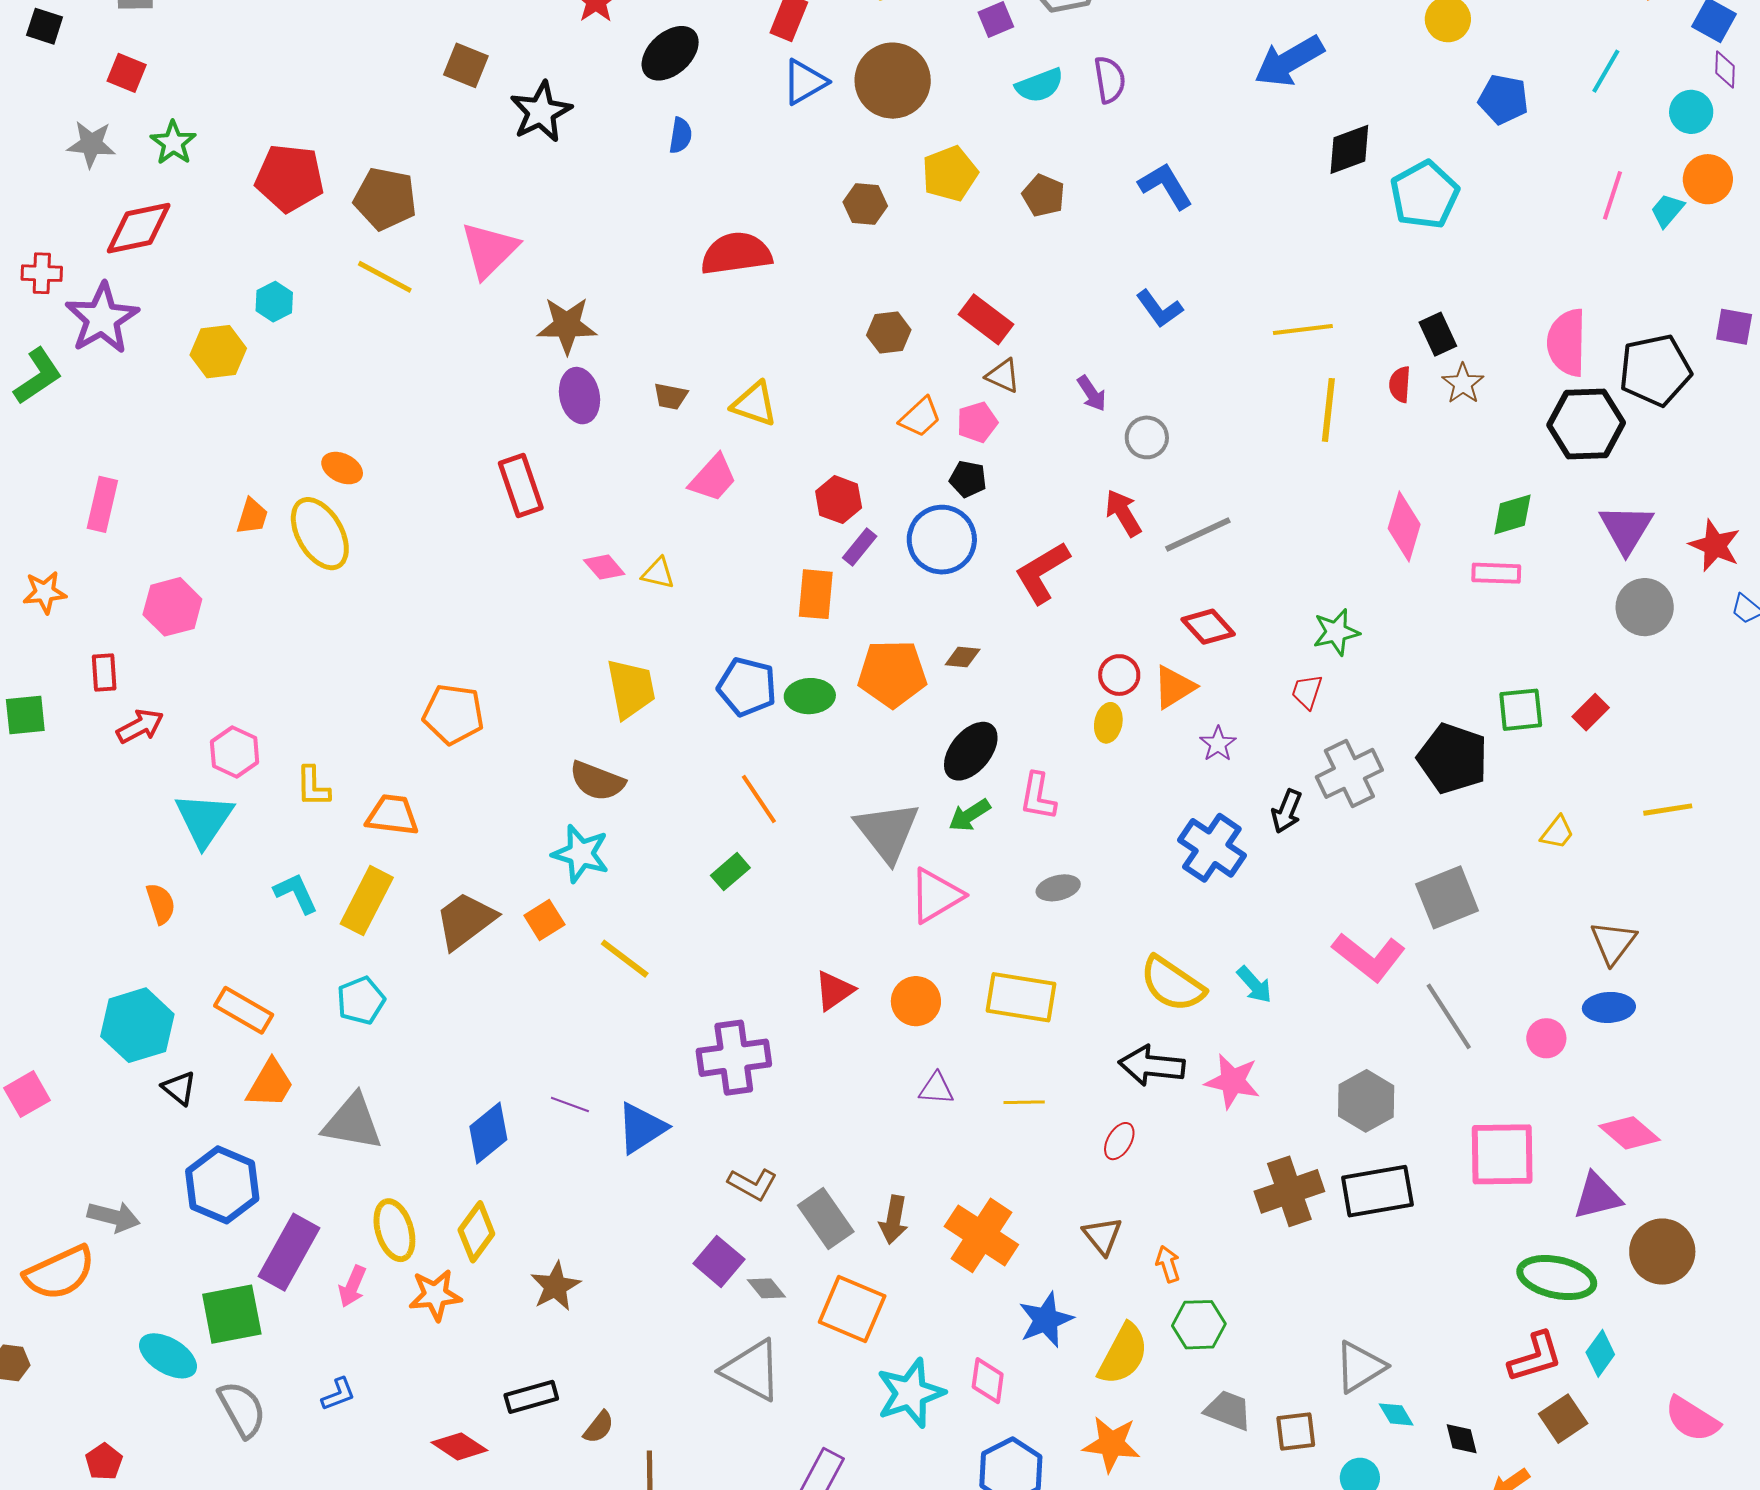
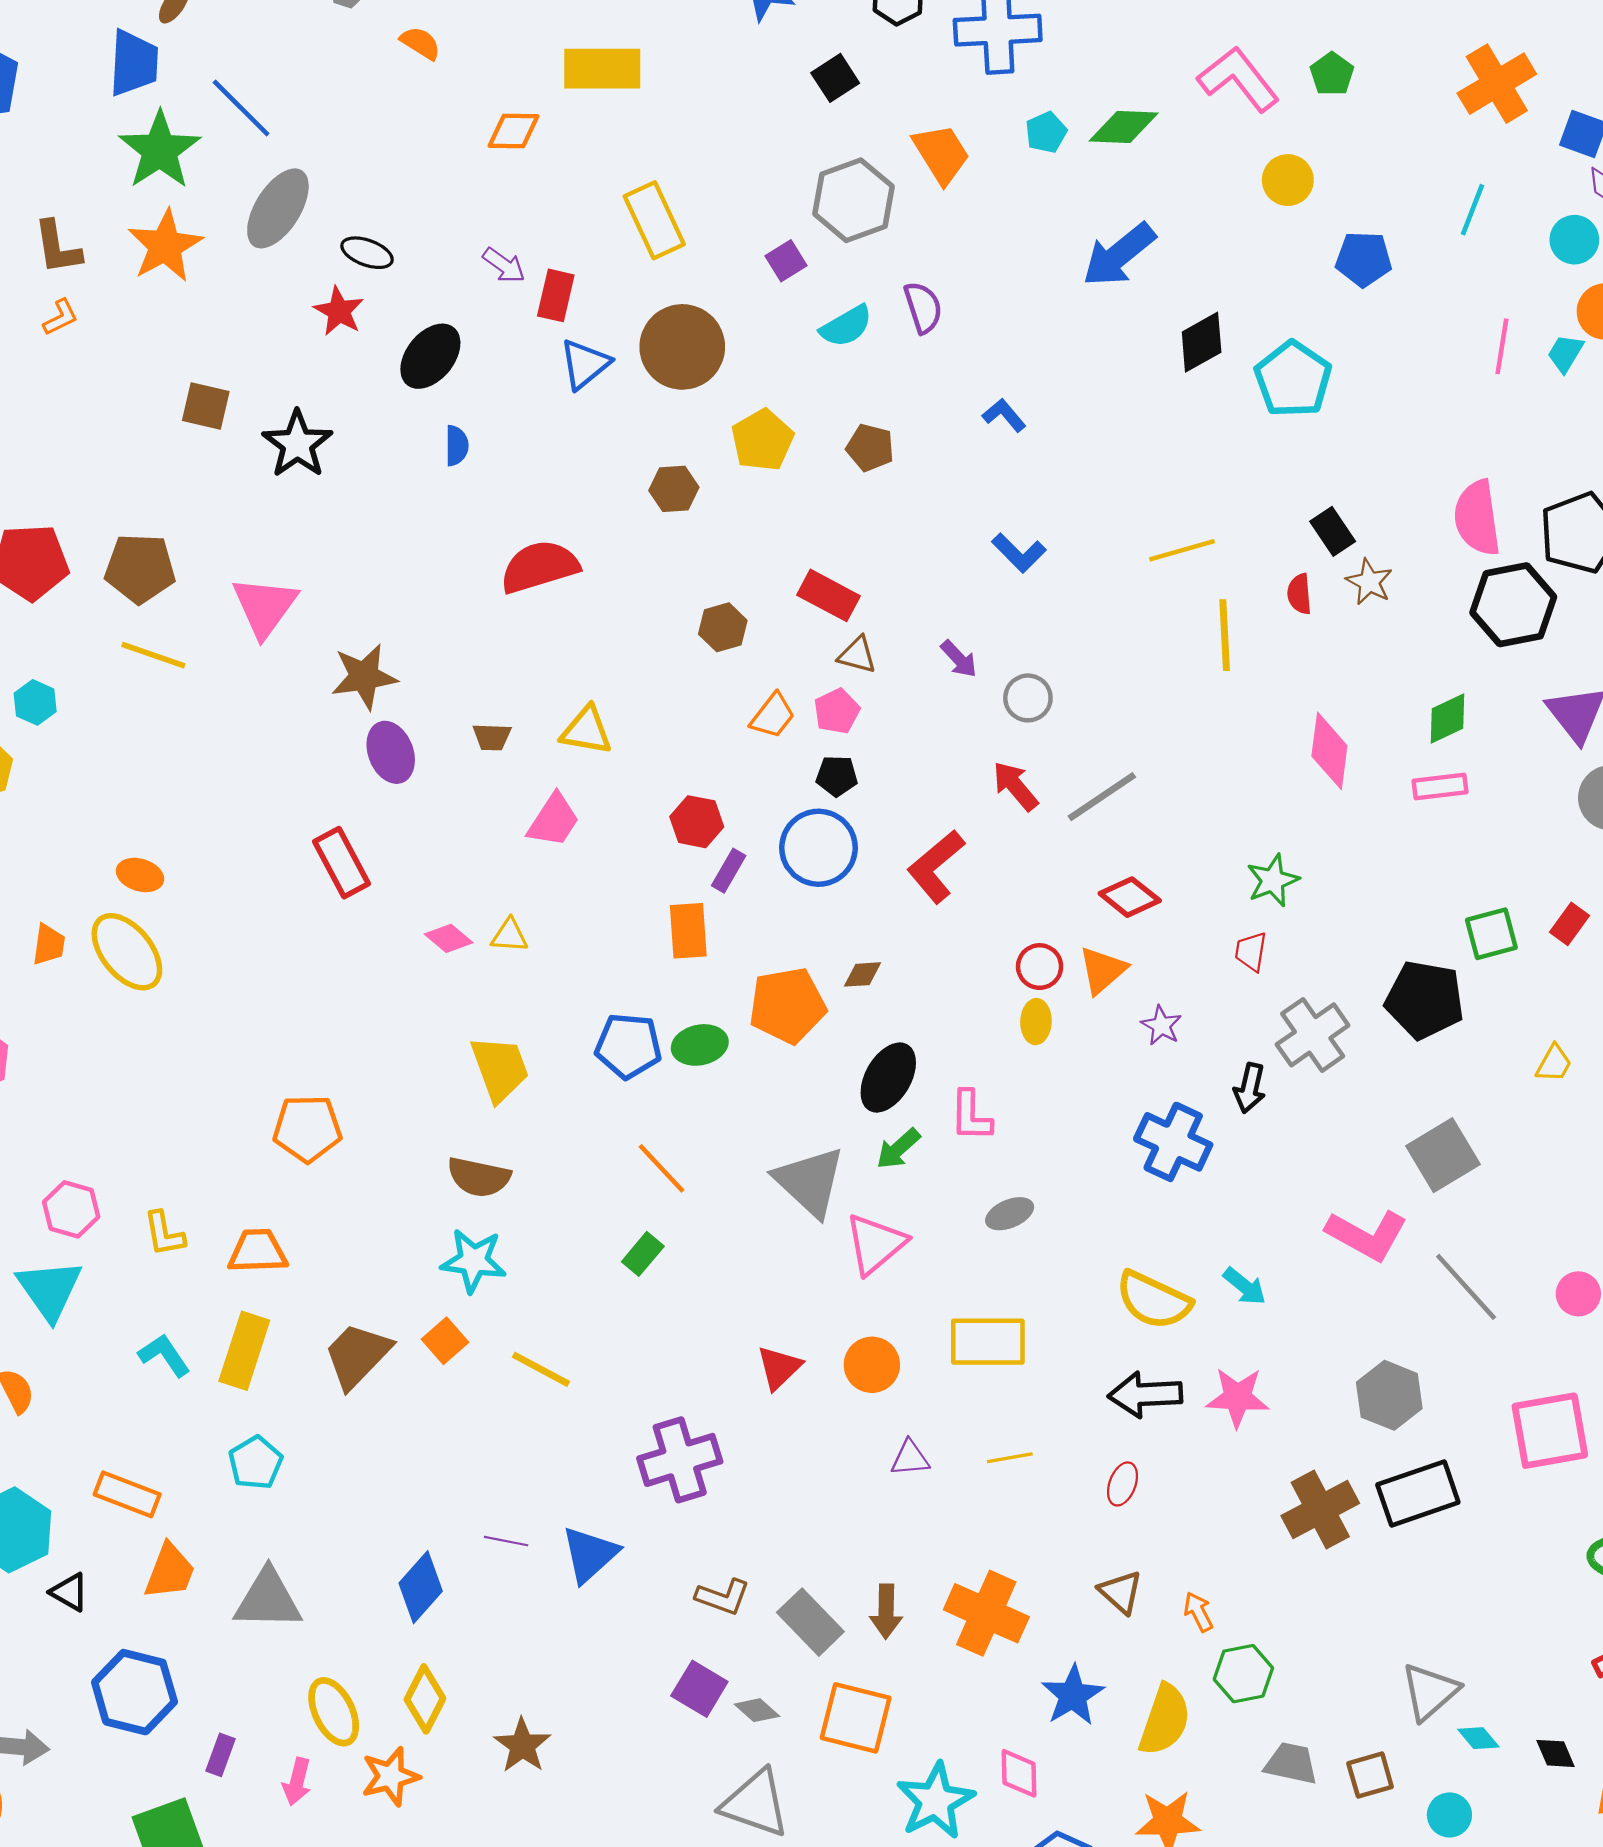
blue L-shape: (1166, 186) -> (1004, 415), size x0.7
purple rectangle: (289, 1252) -> (221, 1755), size x0.5

